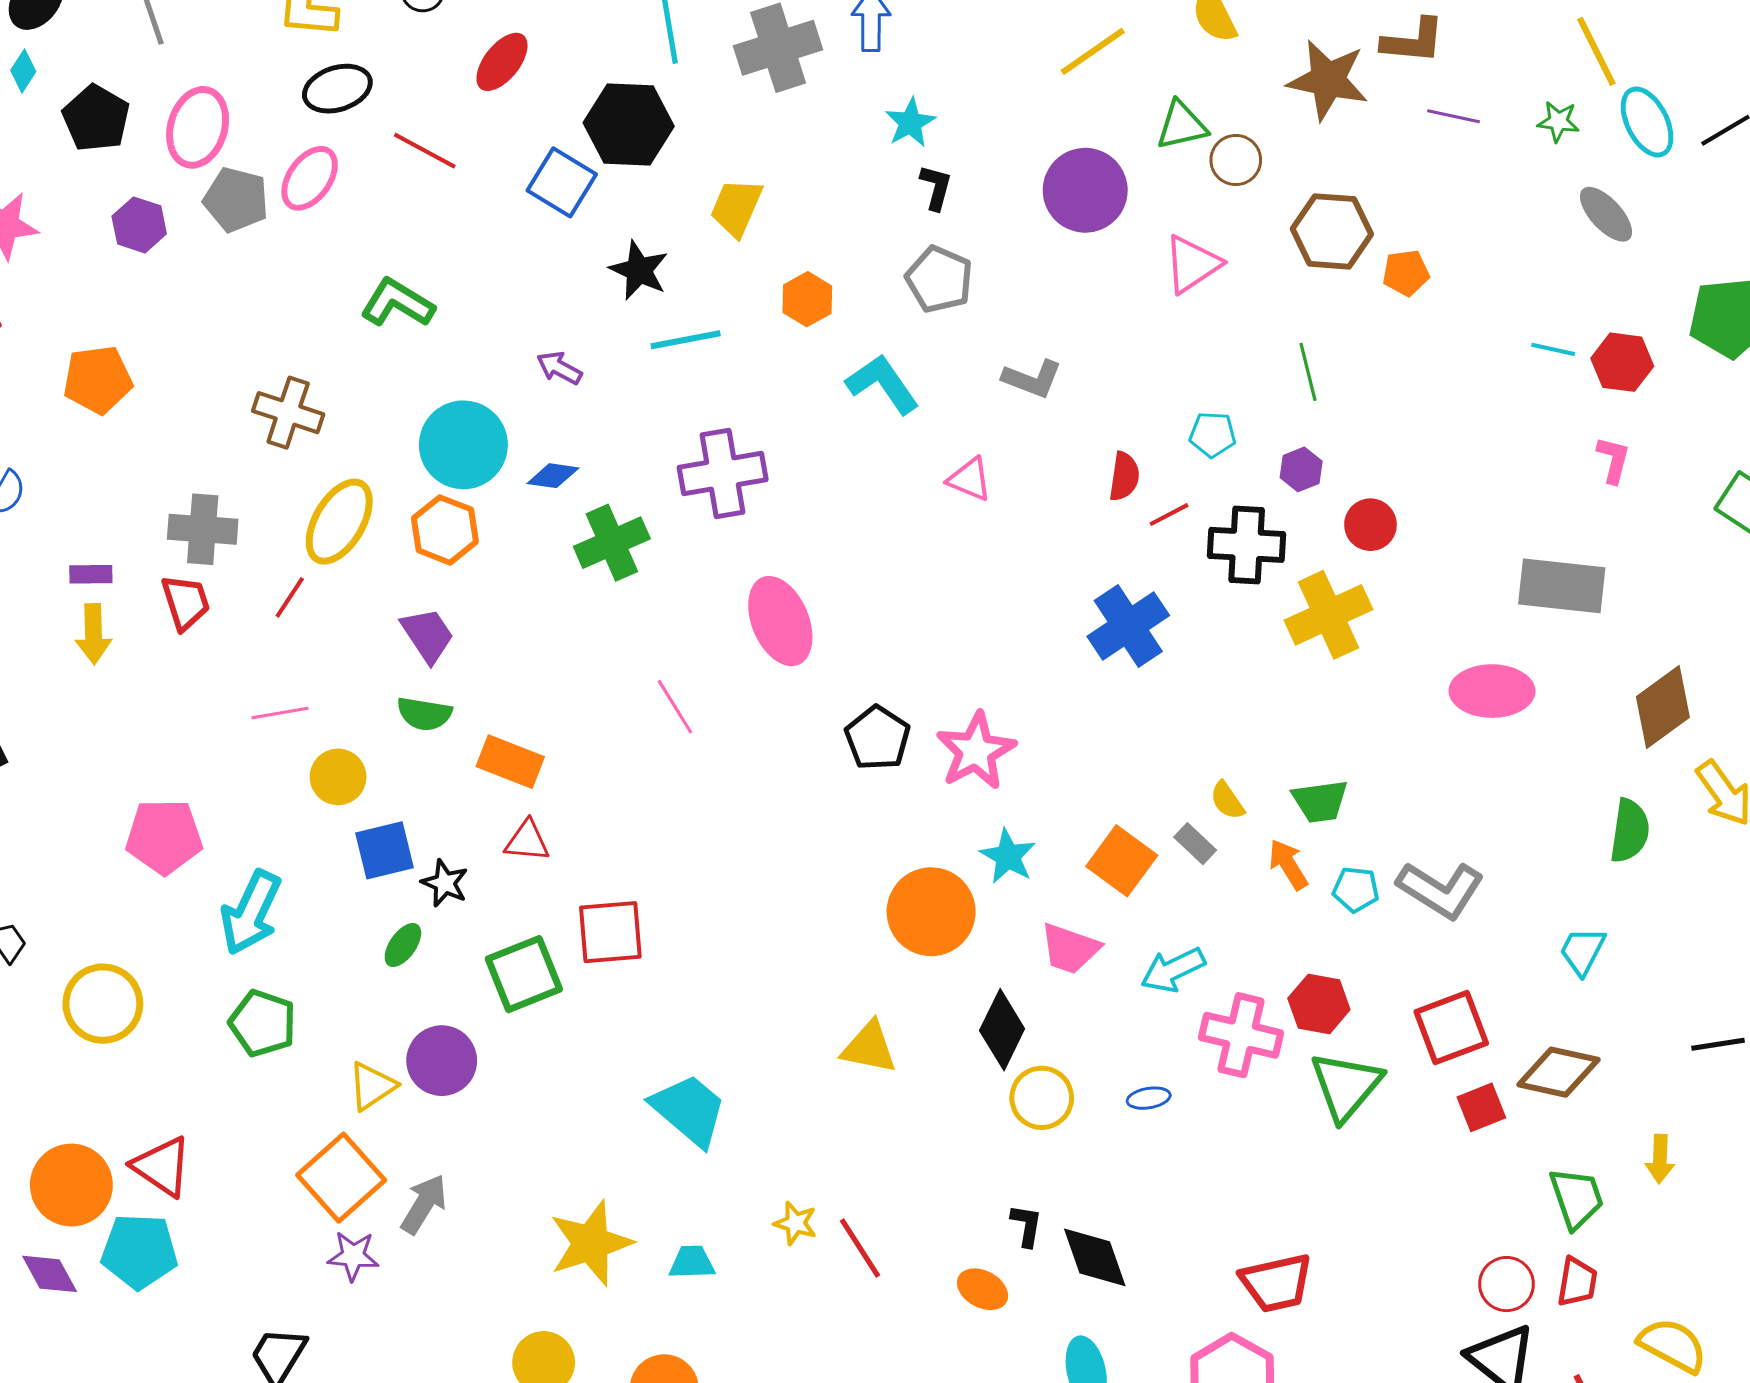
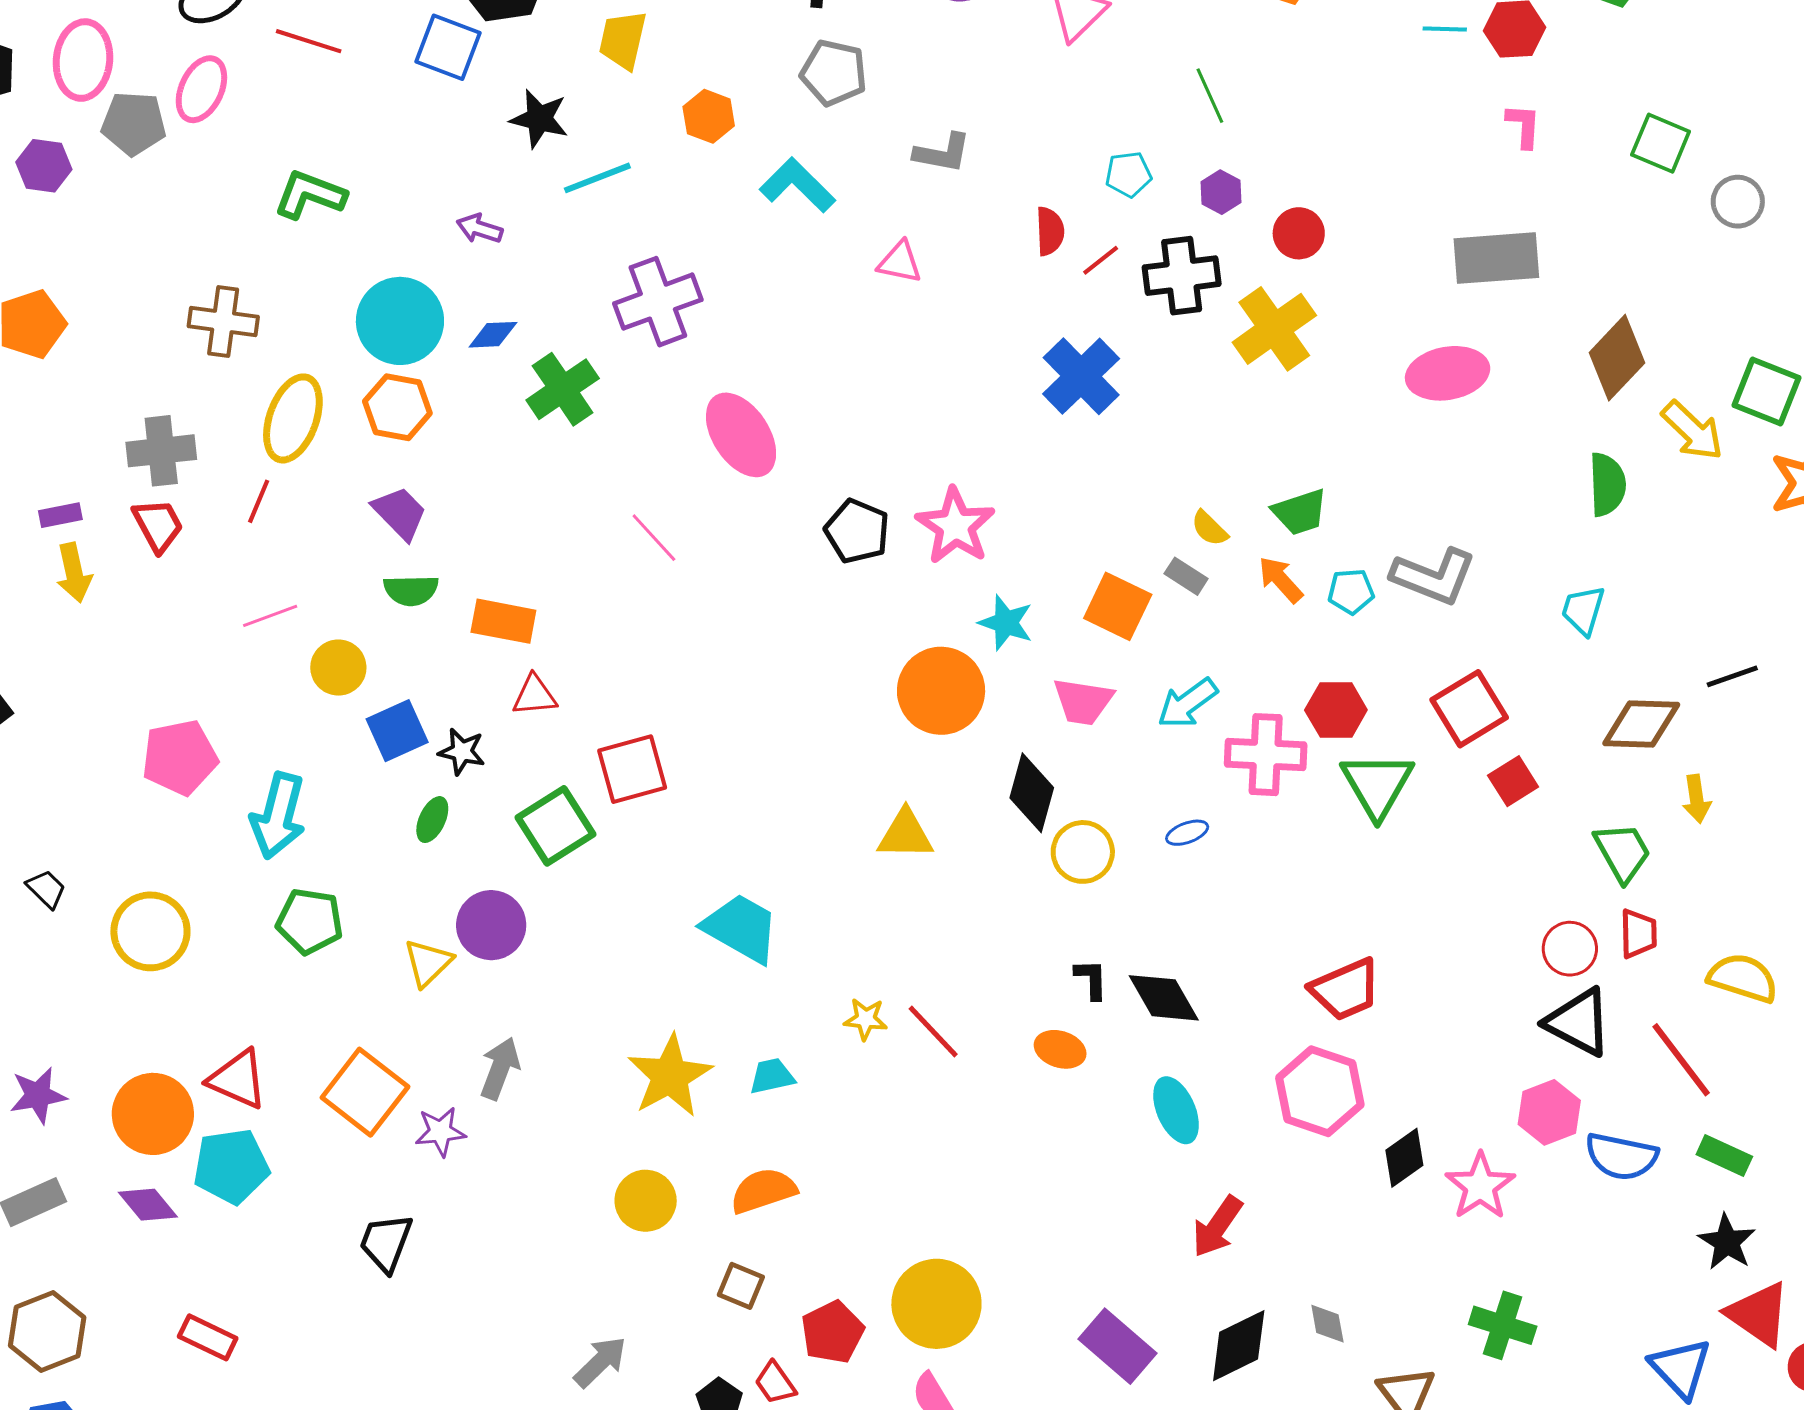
brown diamond: (1558, 1072) -> (1641, 724), moved
orange square: (341, 1178) -> (365, 1092), moved

